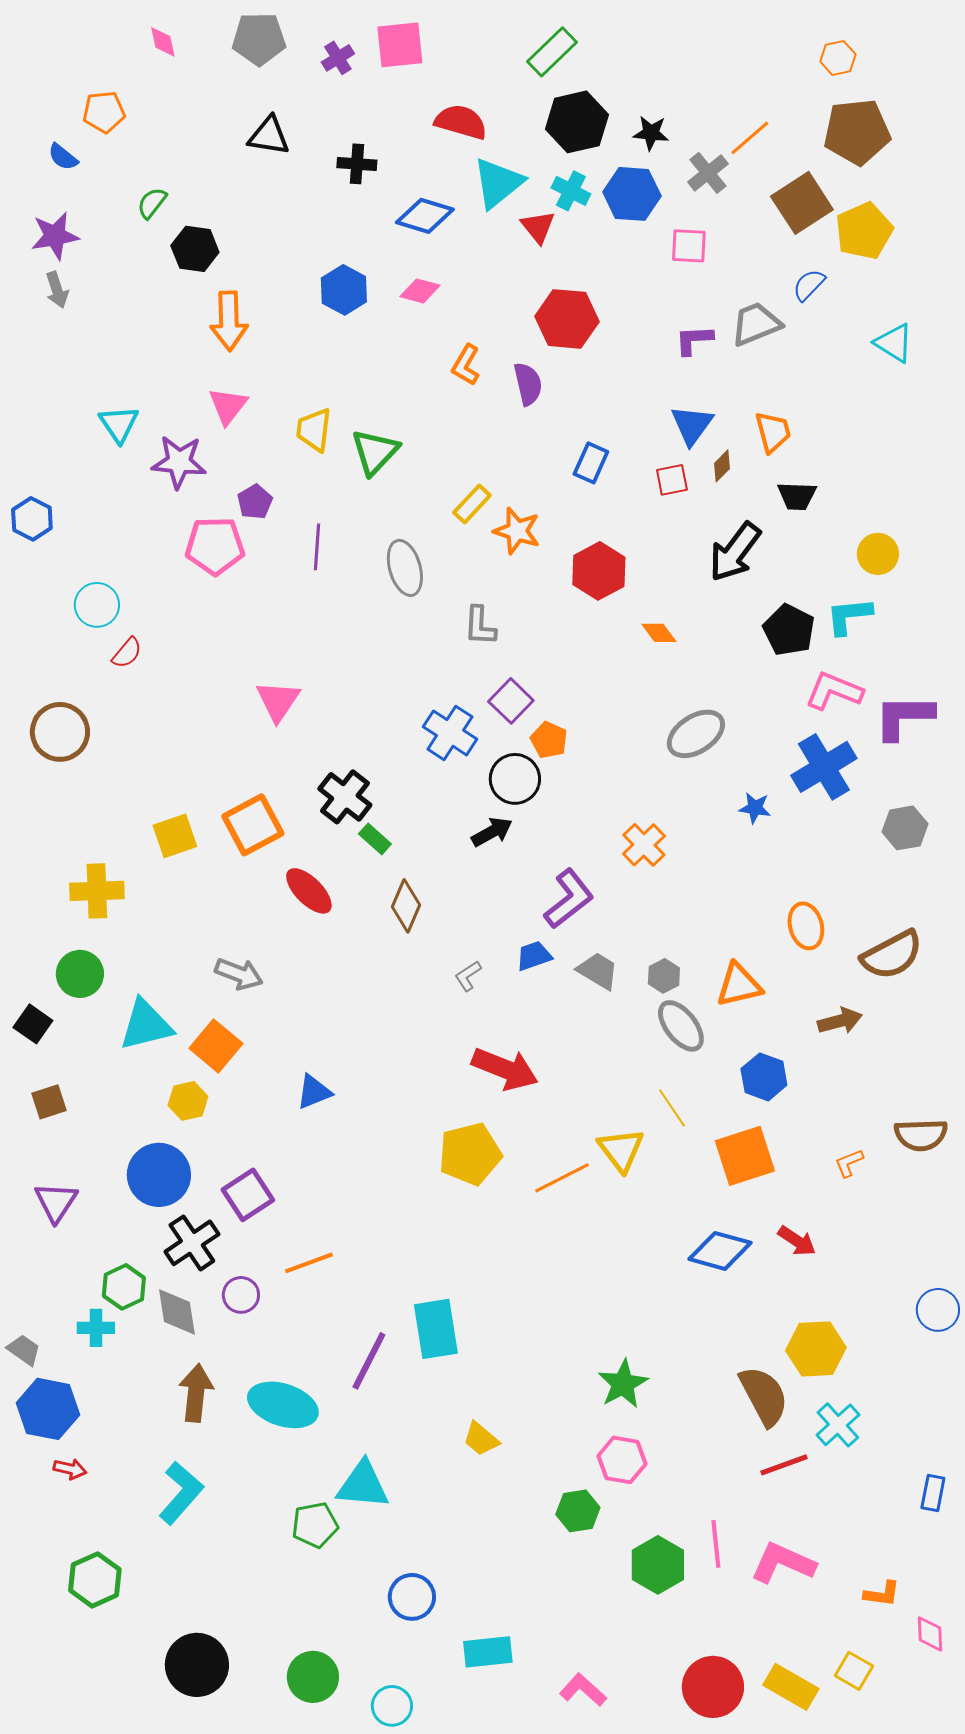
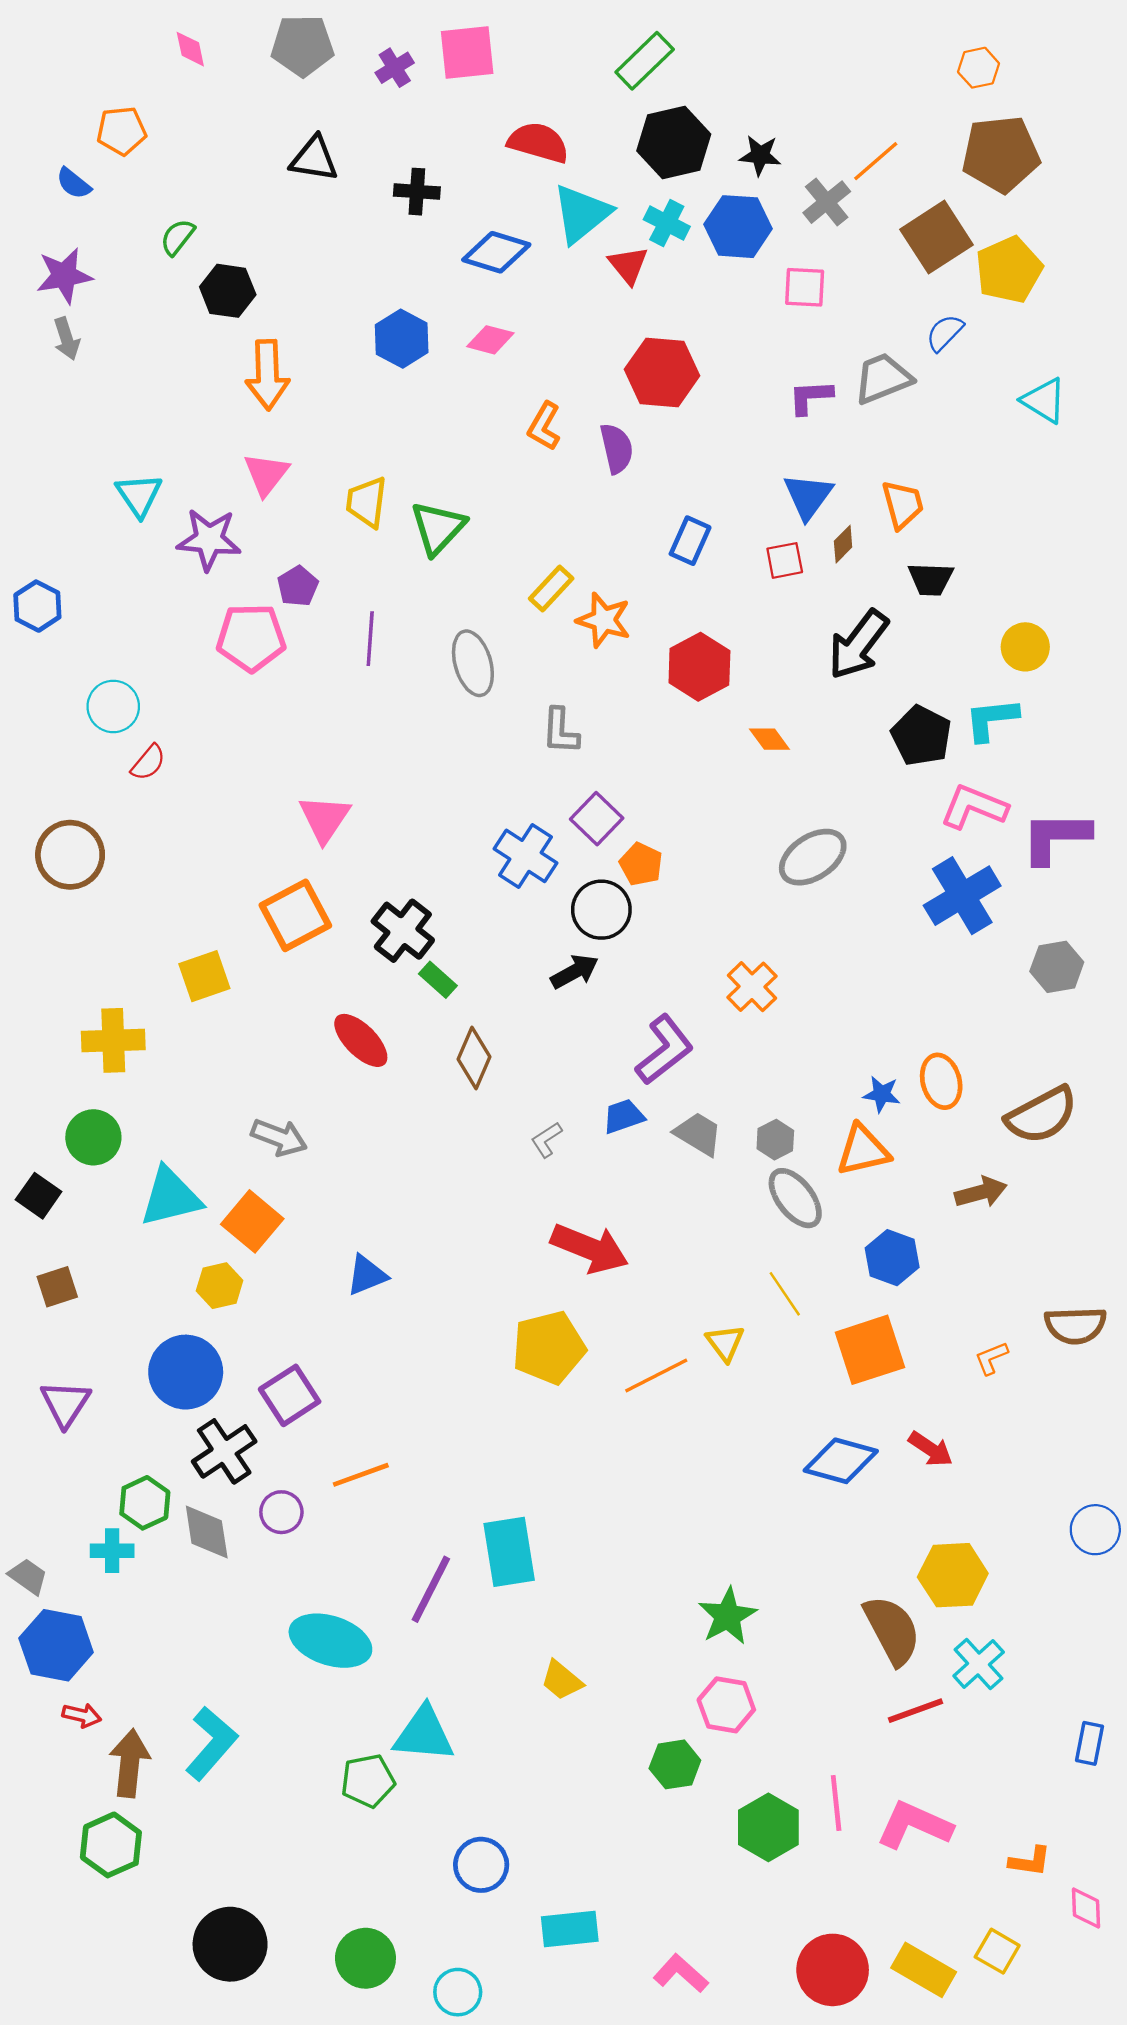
blue star: (755, 808) -> (882, 1094), moved
orange square: (253, 825) -> (295, 915), moved
yellow triangle: (621, 1150) -> (725, 1343), size x0.7
brown arrow: (196, 1393) -> (130, 1763), moved

